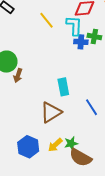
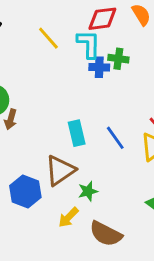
blue line: (92, 107) -> (115, 138), moved
green star: (71, 143) -> (88, 191), moved
blue hexagon: (28, 147) -> (25, 192), moved

